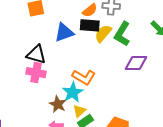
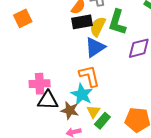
blue triangle: (64, 33) -> (95, 47), moved
black triangle: (36, 55) -> (48, 100), moved
orange L-shape: (84, 77) -> (89, 76), turned -120

